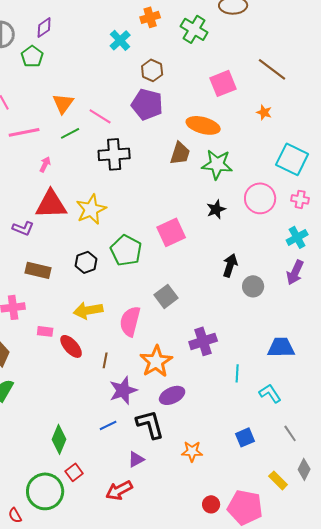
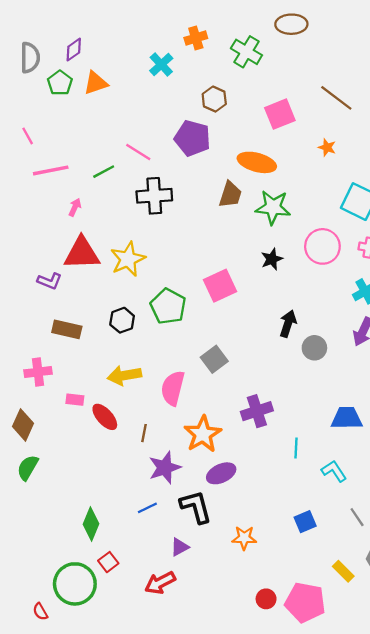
brown hexagon: (152, 70) -> (214, 99), moved
orange triangle: (63, 103) -> (96, 83), moved, turned 35

